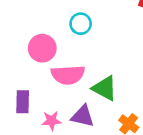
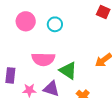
pink circle: (42, 48) -> (26, 21), moved

